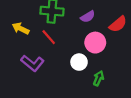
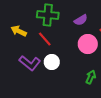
white circle: (79, 62) -> (52, 62), moved

